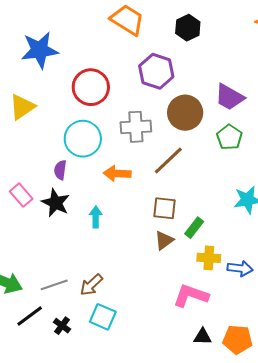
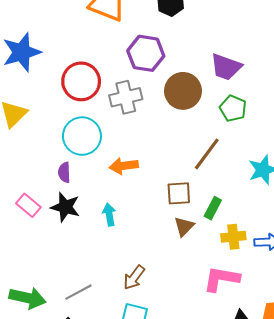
gray cross: (136, 127) -> (126, 97), moved
brown line: (168, 160) -> (207, 154), moved
brown arrow: (91, 285) -> (134, 277), moved

